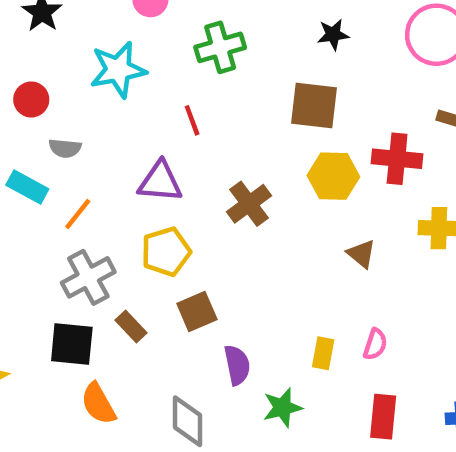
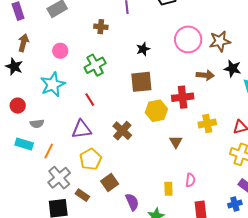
brown triangle: (361, 254) -> (176, 142), turned 32

